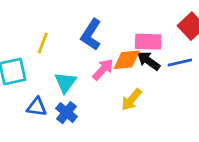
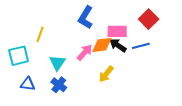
blue L-shape: (91, 35) -> (86, 17), moved
blue triangle: (37, 107) -> (28, 84), moved

